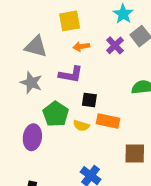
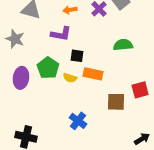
gray star: (31, 83) -> (15, 39), moved
purple ellipse: (32, 137) -> (21, 78), moved

